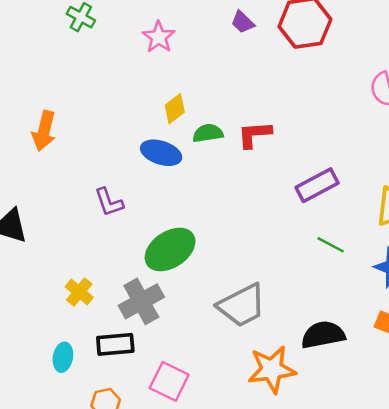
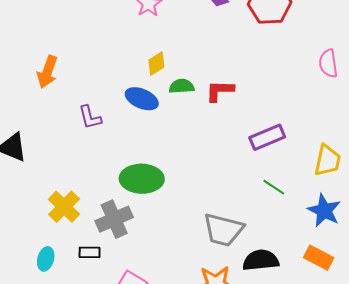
purple L-shape: (109, 202) -> (90, 117), moved
green ellipse: (170, 249) -> (142, 179), turned 30
yellow cross: (79, 292) -> (64, 207), size x1.4
gray trapezoid: (242, 305) -> (223, 230), moved, turned 36
black rectangle: (115, 344) -> (90, 252), size x0.7

